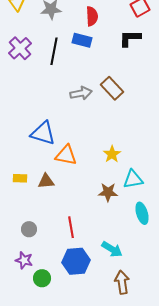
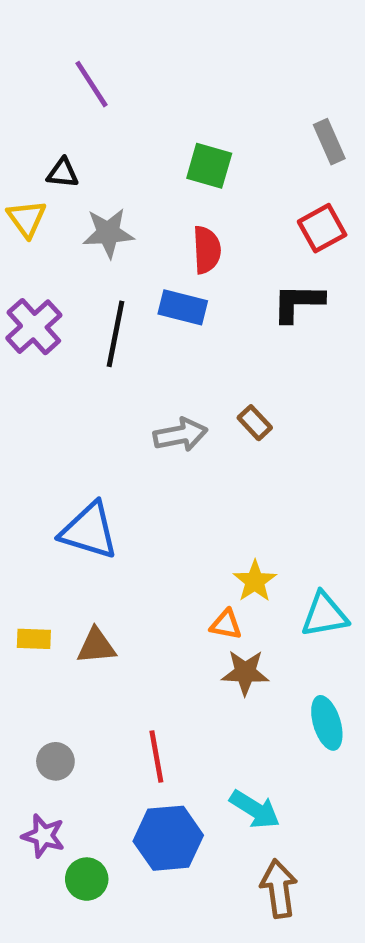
brown rectangle: (112, 88) -> (255, 423), size x0.6
orange triangle: (66, 155) -> (226, 624), moved, size x0.6
cyan triangle: (133, 179) -> (324, 615), moved

